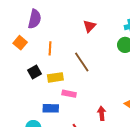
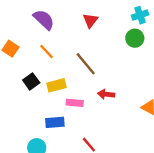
purple semicircle: (35, 19) -> (44, 20), moved, turned -54
orange line: (50, 48) -> (47, 52), turned -40
red arrow: (102, 113) -> (106, 94), moved, turned -72

